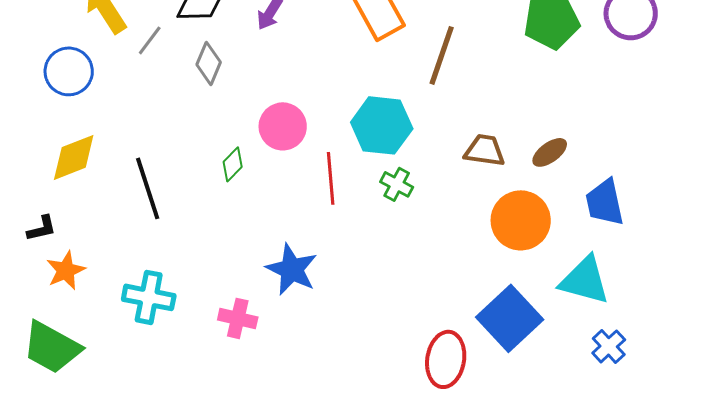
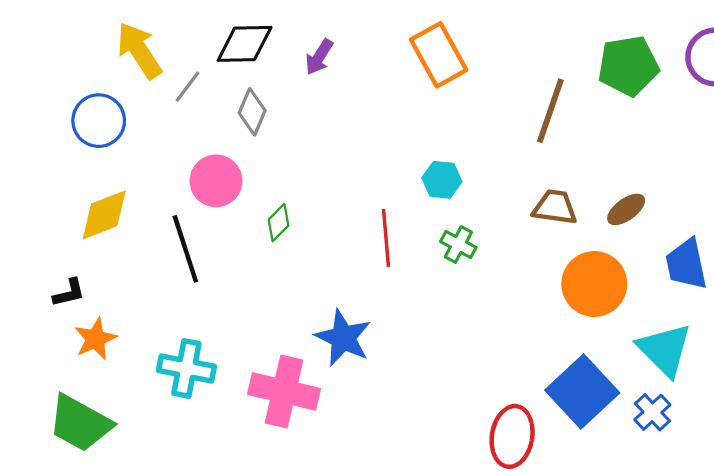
brown line: (442, 55) -> (550, 111), moved
cyan hexagon: (382, 125) -> (442, 180), size x0.6
pink circle: (283, 126) -> (216, 181), moved
cyan triangle: (585, 280) -> (664, 350), turned 30
pink cross: (238, 318) -> (284, 391), size x1.6
blue cross: (609, 346) -> (652, 412), moved

